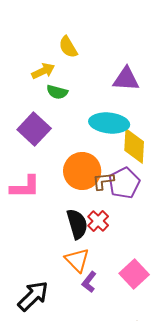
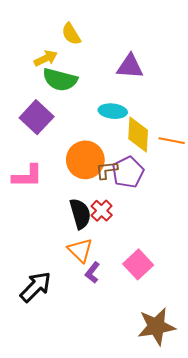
green semicircle: (57, 92) -> (60, 80), size x1.6
cyan ellipse: (109, 123) -> (113, 111), size x0.7

